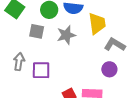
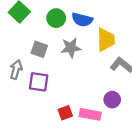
gray square: (37, 31) -> (39, 49), moved
purple circle: (109, 69) -> (112, 100), moved

